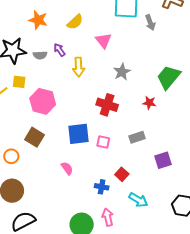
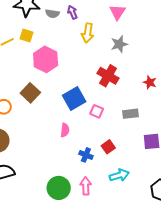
gray star: (122, 72) -> (119, 44), moved
blue square: (79, 134) -> (74, 98), turned -35
pink semicircle: (67, 168) -> (65, 130), moved, turned 32
cyan arrow: (138, 200) -> (119, 175), turned -60

